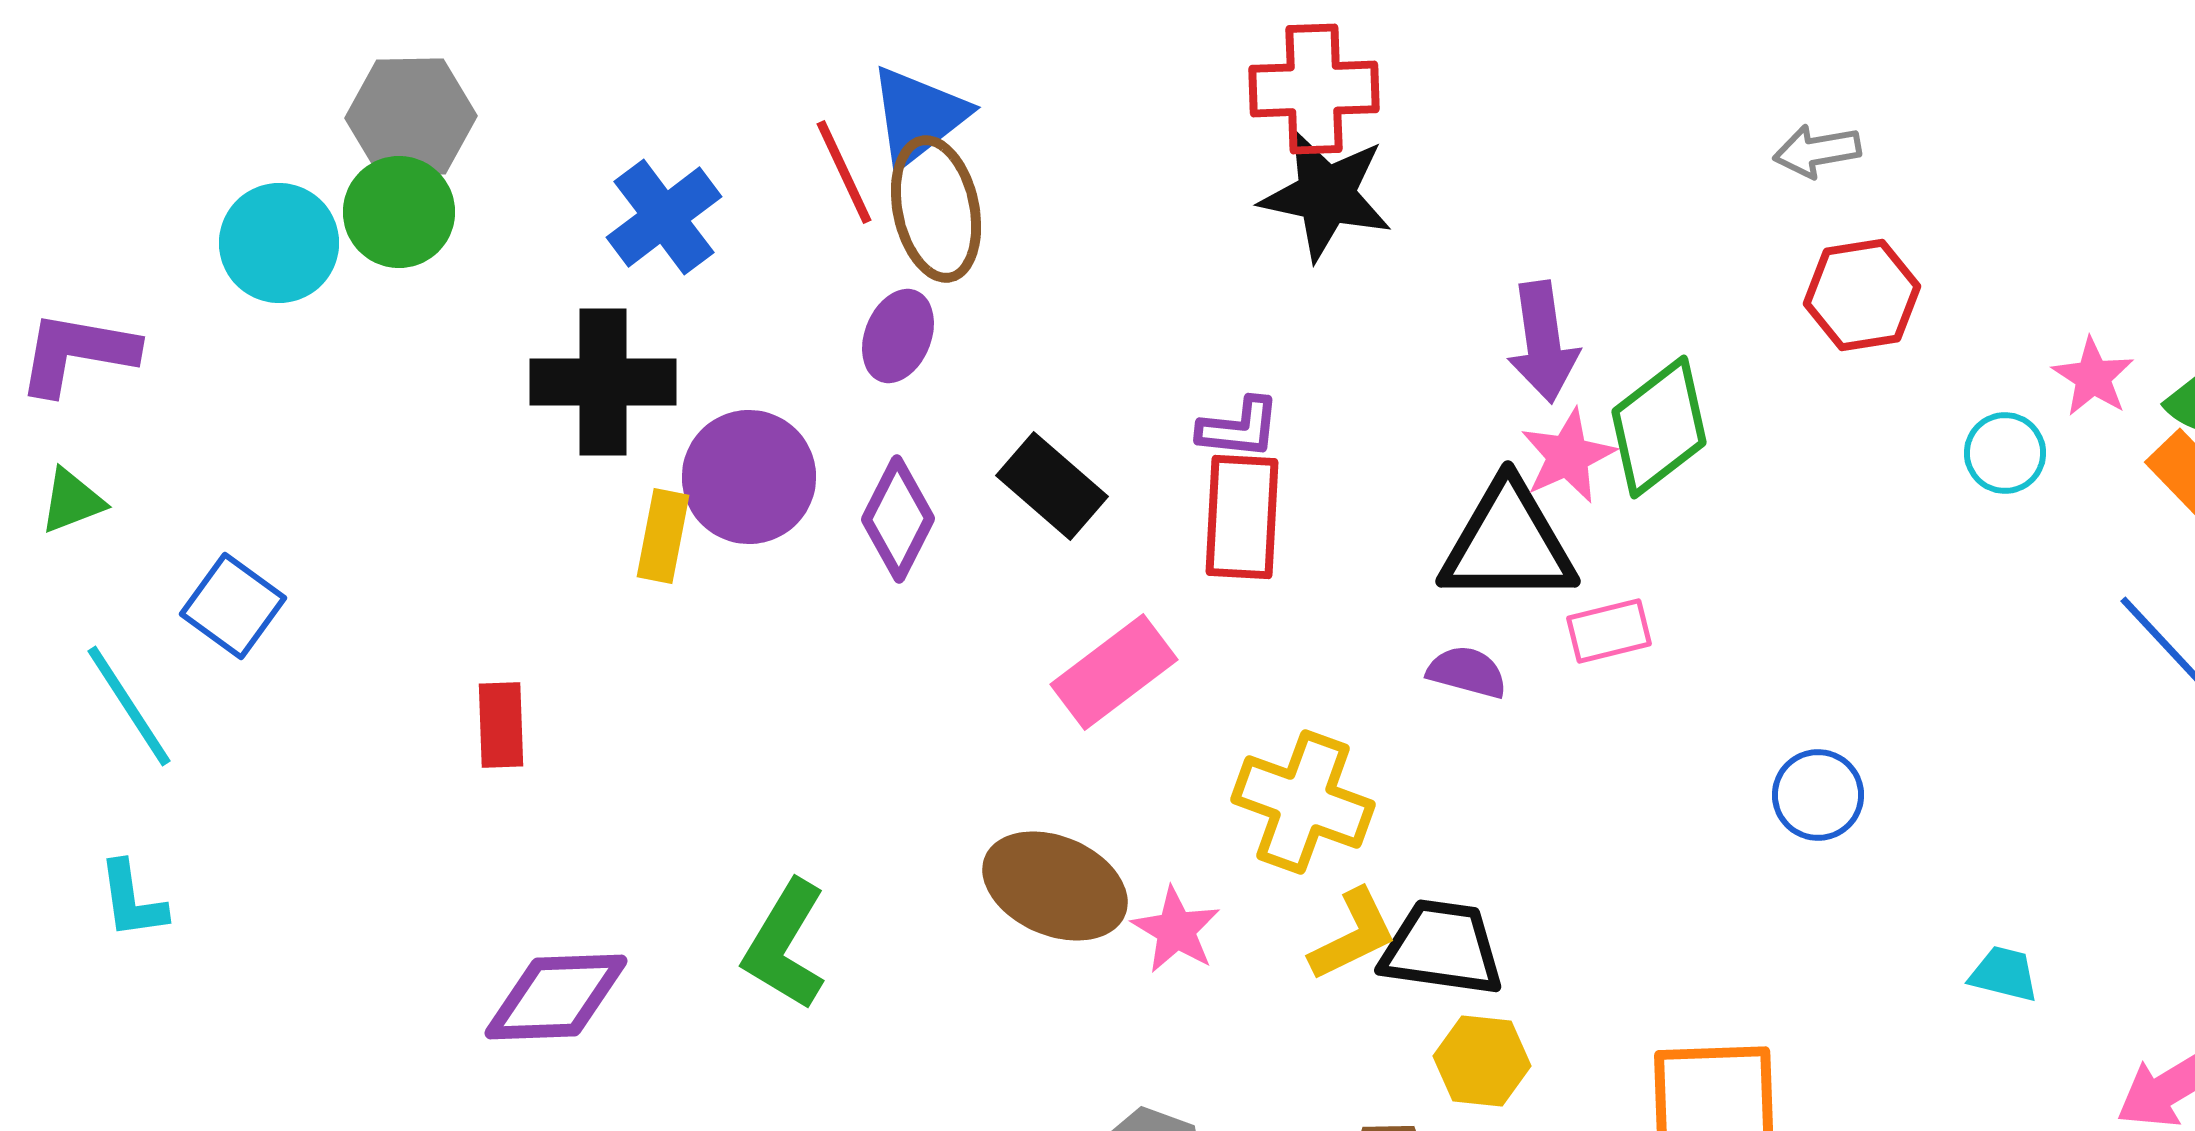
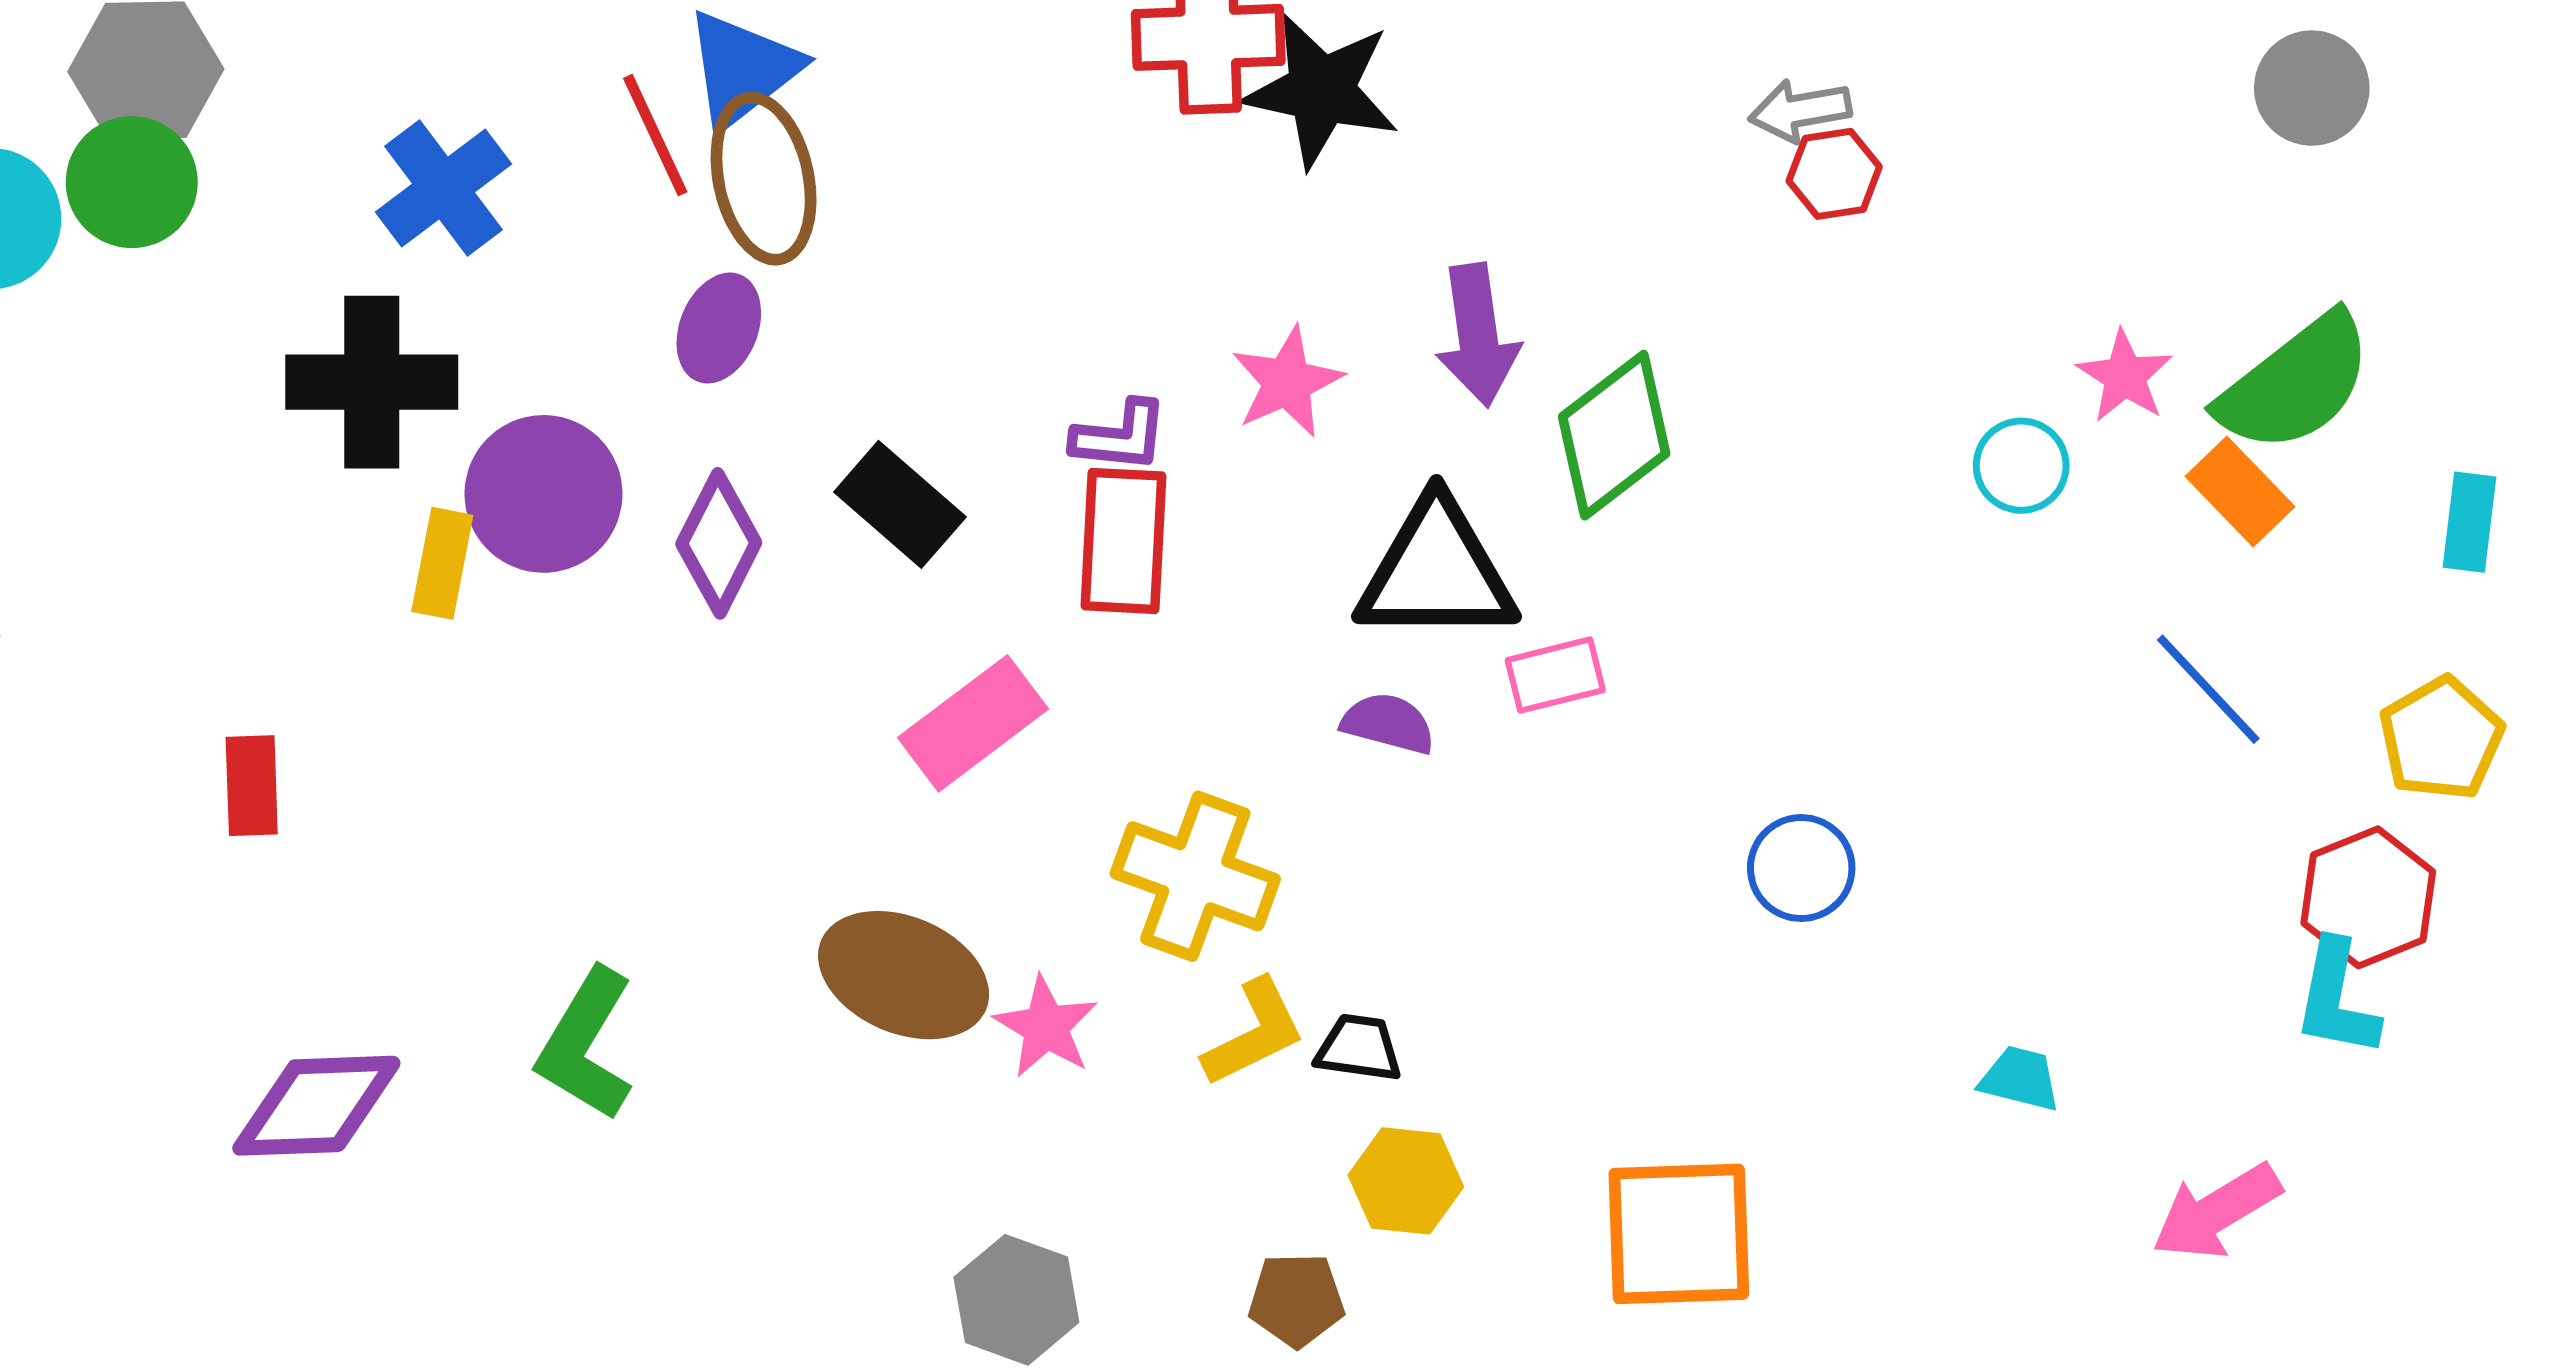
black star: (1326, 195) -> (1321, 90), moved
red hexagon: (1862, 295) -> (1834, 174), moved, size x0.7
pink star: (1568, 456) -> (1287, 382), moved
black trapezoid: (1442, 948) -> (1359, 1048), size x0.6

